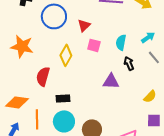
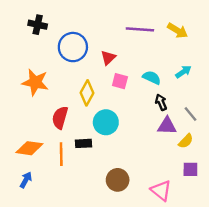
cyan semicircle: (121, 42) -> (152, 78), turned 105
gray line: (154, 57) -> (190, 114), moved
purple triangle: (111, 81) -> (167, 126), moved
orange line: (37, 119) -> (61, 154), moved
cyan circle: (64, 121) -> (106, 122), moved

